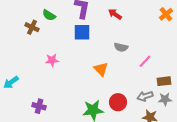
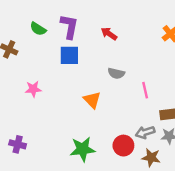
green semicircle: (49, 15) -> (38, 29), moved
pink line: (145, 61) -> (145, 90), turned -56
red circle: (118, 102) -> (123, 146), moved

